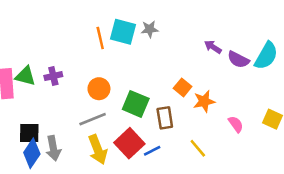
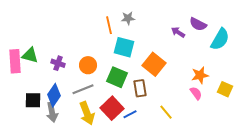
cyan square: (123, 32) -> (124, 47), moved
orange line: (100, 38) -> (109, 25), moved
purple semicircle: (238, 60) -> (198, 24), moved
purple cross: (53, 76) -> (58, 63), moved, turned 32
orange square: (183, 87) -> (154, 64), size x1.6
orange star: (204, 101) -> (200, 75), moved
blue diamond: (32, 153) -> (54, 95), moved

